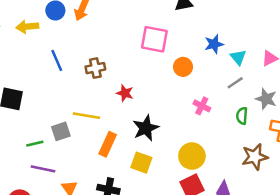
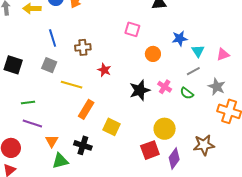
pink square: (154, 39) -> (132, 29), size x0.7
green semicircle: (242, 116) -> (187, 93), moved, turned -64
black star: (146, 128) -> (140, 90), moved
gray square: (61, 131) -> (49, 65), moved, turned 35
yellow circle: (192, 156) -> (165, 129), moved
brown star: (255, 157) -> (204, 145), moved

